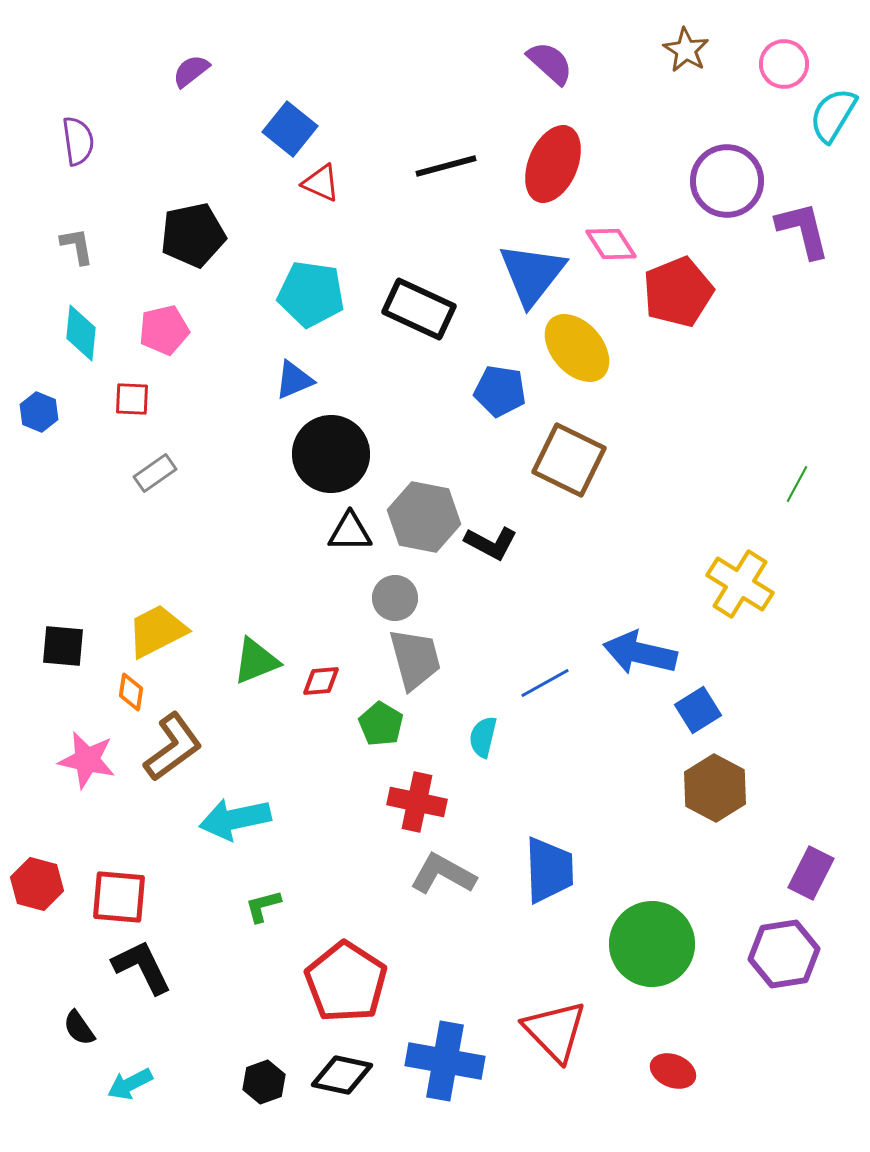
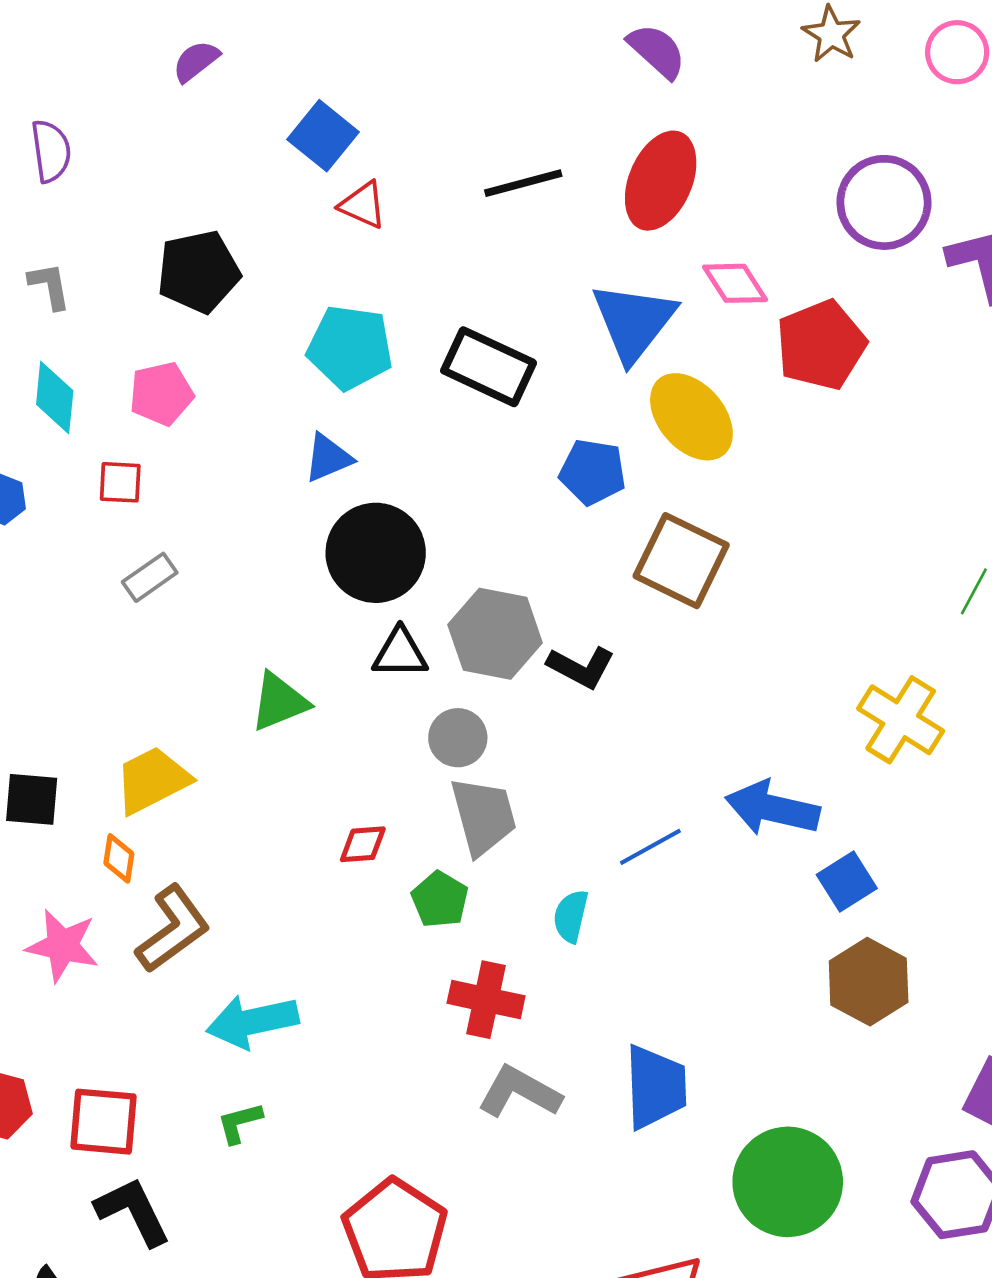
green triangle: (256, 661) -> (279, 702), moved
green L-shape: (263, 906) -> (240, 1123), moved

